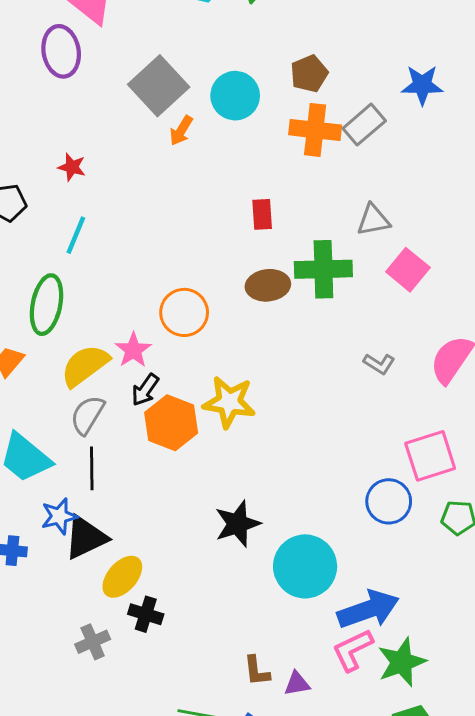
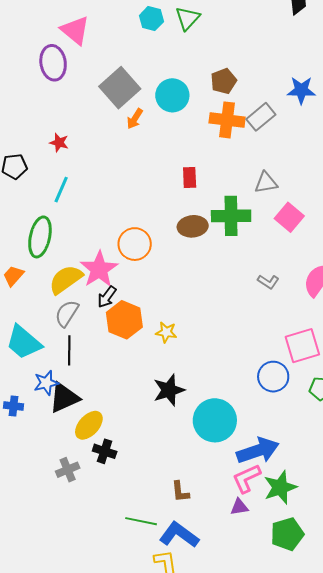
pink star: (133, 350) -> (99, 269), size x1.5
yellow star: (229, 402) -> (166, 332), moved, size x0.6
purple triangle: (297, 684) -> (239, 507), moved

